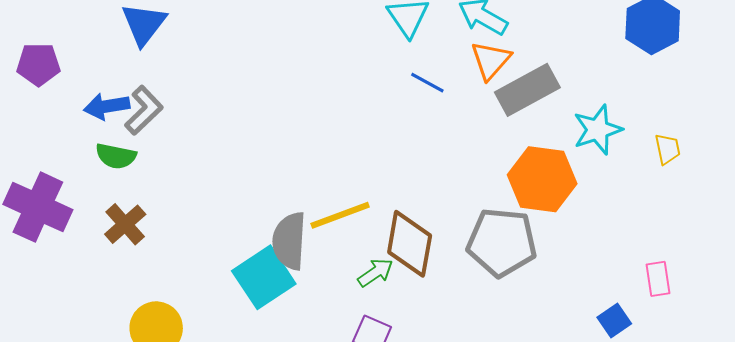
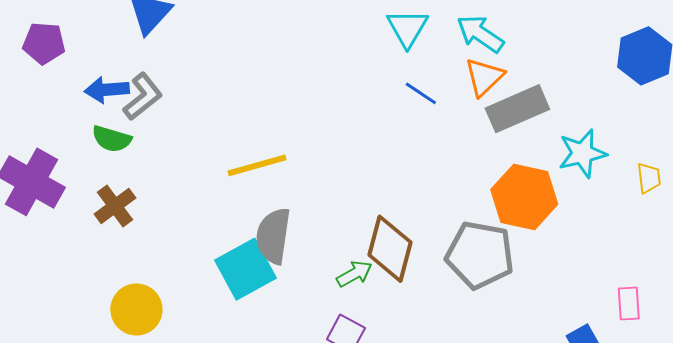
yellow line: (340, 215) -> (257, 165), moved

